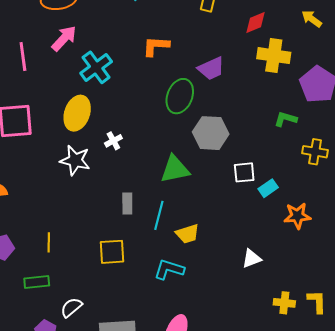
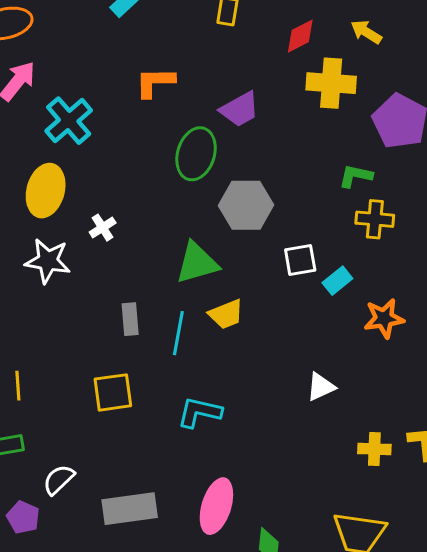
yellow arrow: (312, 19) -> (366, 32), moved
yellow cross: (315, 152) -> (375, 219), moved
yellow trapezoid: (188, 234) -> (226, 314), moved

